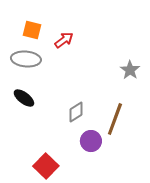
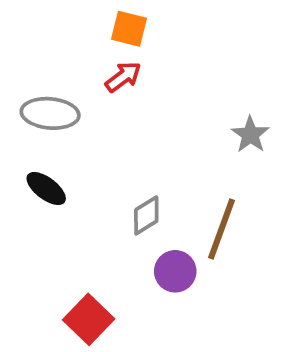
orange square: (32, 30) -> (129, 29), moved

